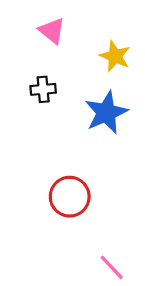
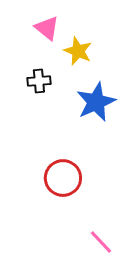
yellow star: (115, 56) -> (78, 51), moved

